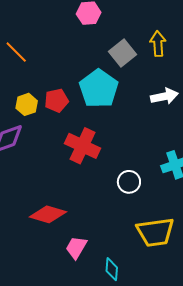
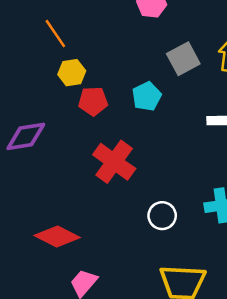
cyan pentagon: (99, 89) -> (147, 96), size x0.6
yellow hexagon: (27, 104) -> (72, 73), moved

